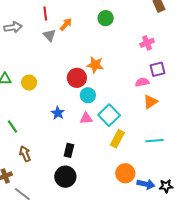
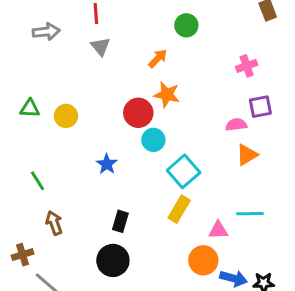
orange arrow: (66, 24) -> (158, 59), moved
pink triangle: (86, 118) -> (218, 230), moved
yellow rectangle: (117, 139) -> (179, 209), moved

